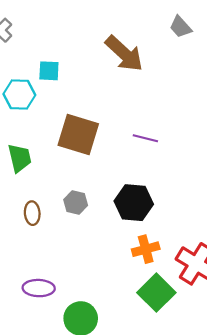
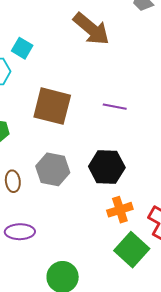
cyan square: (49, 71) -> (22, 48), turned 30
gray hexagon: (76, 202) -> (53, 169), size x1.5
purple ellipse: (39, 288) -> (20, 232), moved

